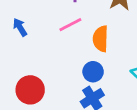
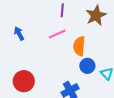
blue circle: (93, 72) -> (87, 66), moved

